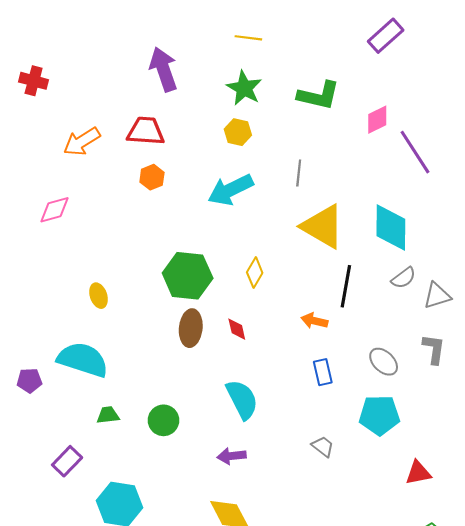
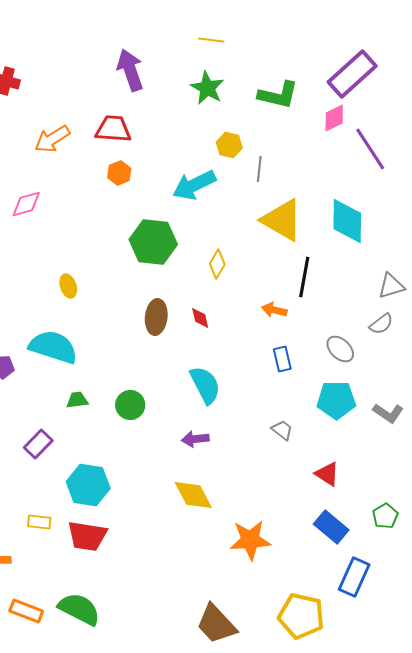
purple rectangle: (386, 36) -> (352, 74), moved, size x1.4
yellow hexagon: (238, 132) -> (229, 145), moved
green hexagon: (188, 276) -> (153, 242), moved
gray semicircle: (403, 278) -> (381, 324), moved
gray L-shape: (434, 349) -> (388, 413), moved, turned 116
red triangle: (418, 473) -> (327, 474), moved, turned 44

